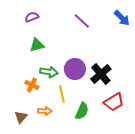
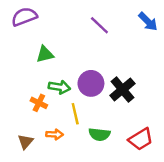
purple semicircle: (32, 17) -> (24, 17), moved, size x1.5
red trapezoid: (114, 102) -> (141, 139), moved
green semicircle: (82, 111) -> (99, 134), turned 72

